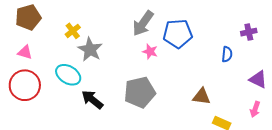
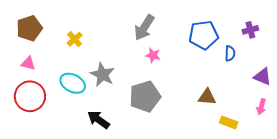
blue pentagon: (178, 34) -> (204, 35), moved
gray star: (90, 49) -> (102, 75), moved
black arrow: (92, 100) -> (99, 120), moved

